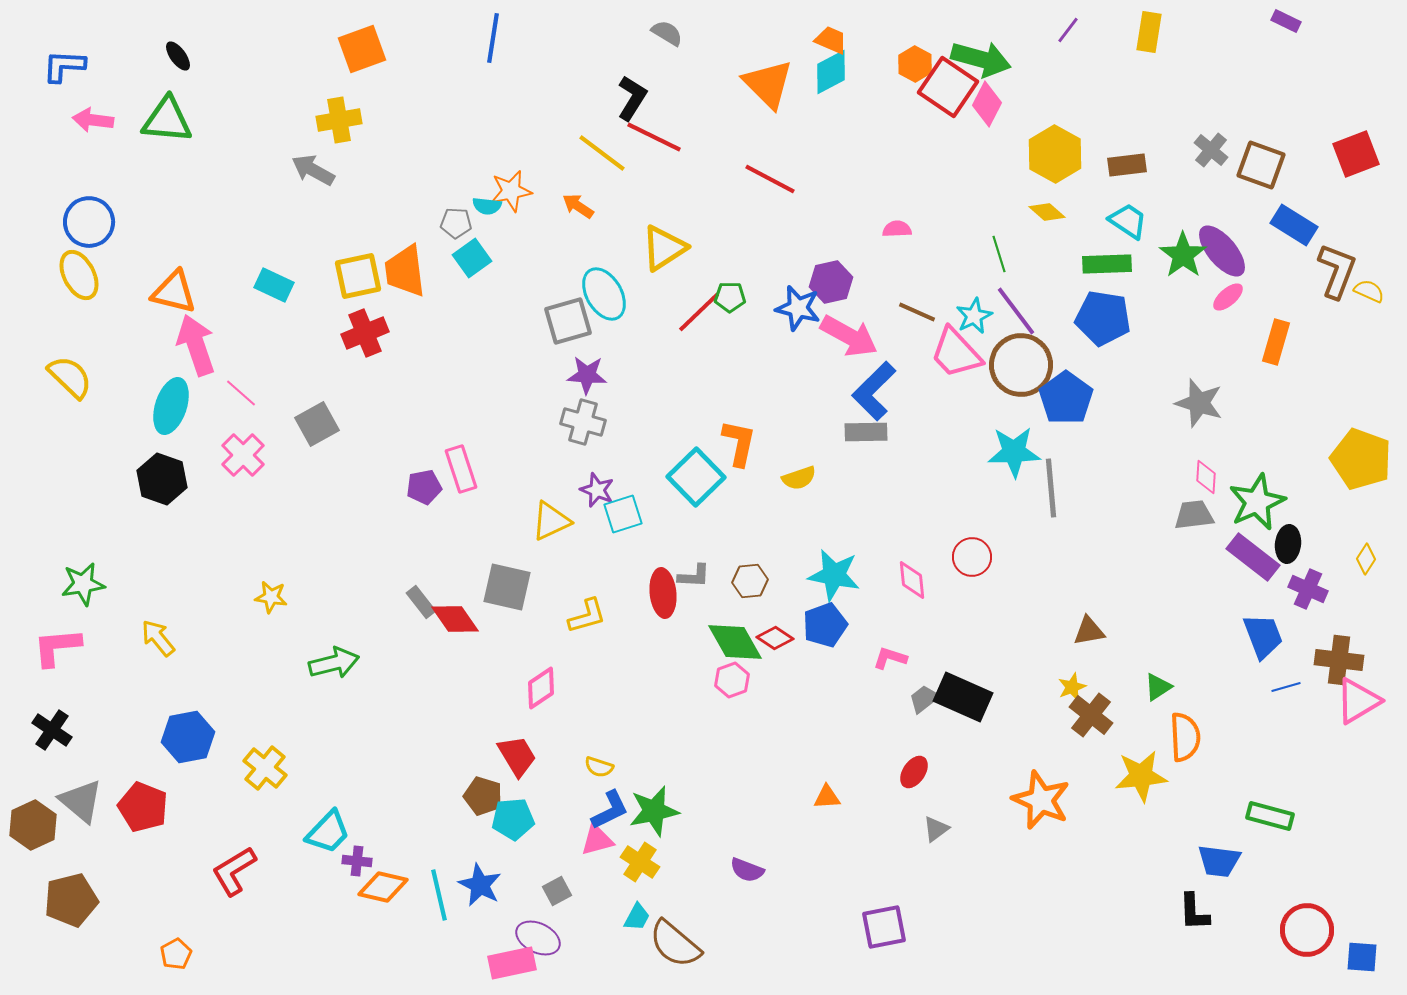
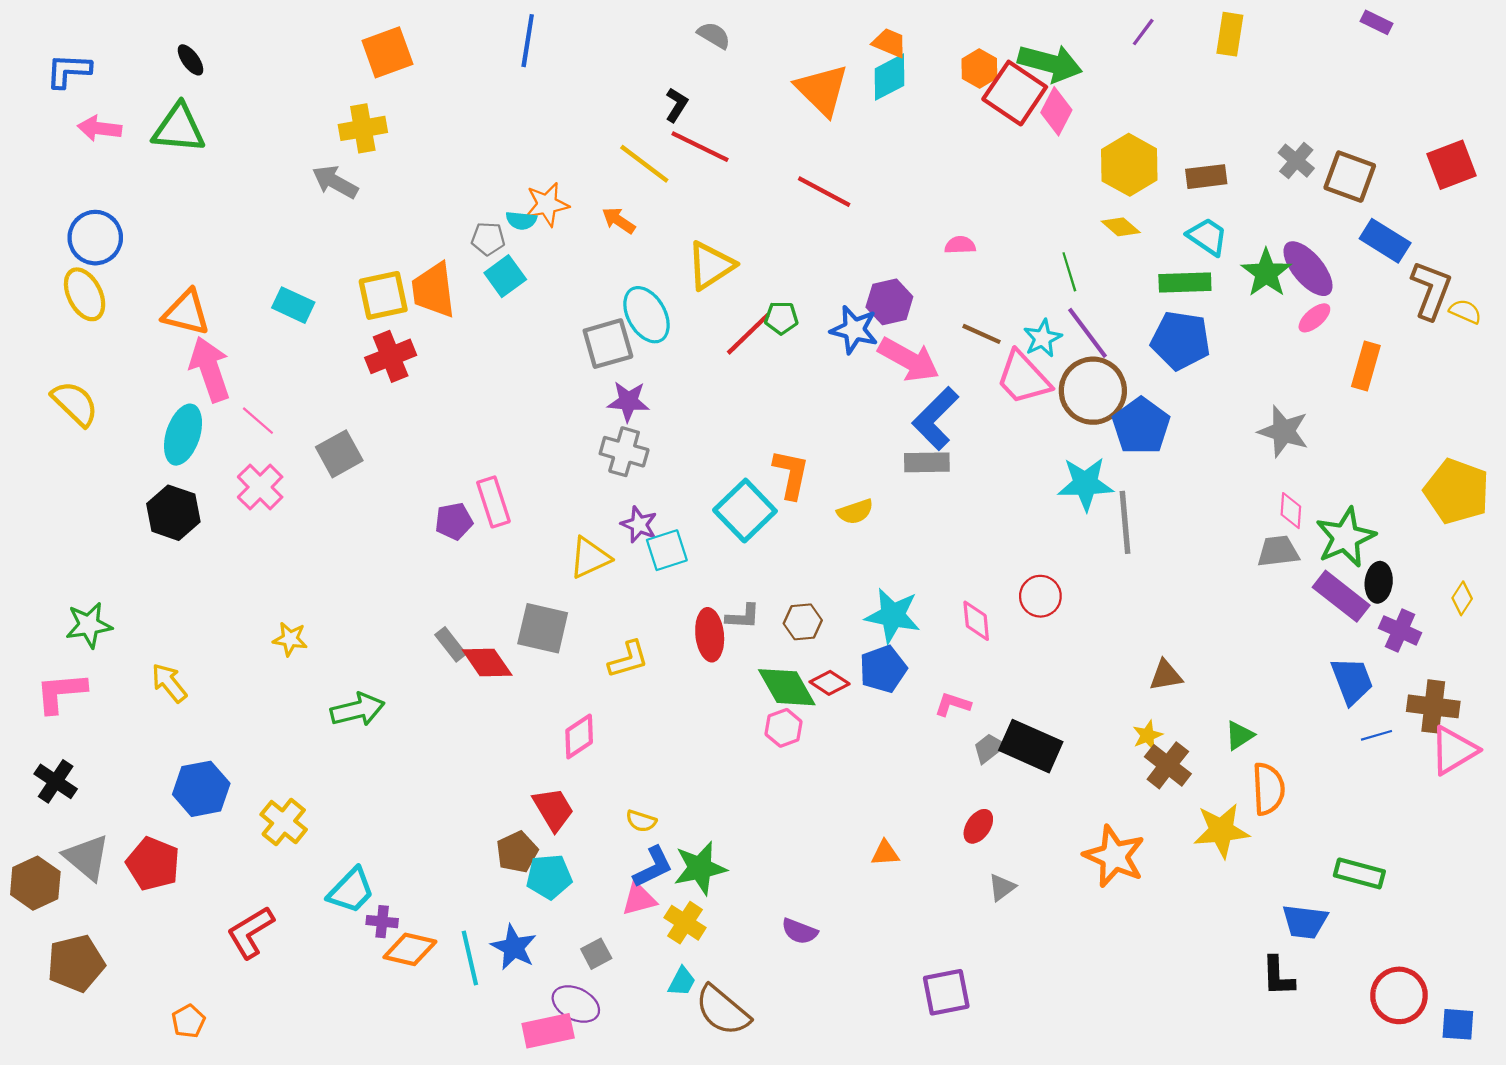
black L-shape: (632, 98) -> (676, 105), size x0.7
brown pentagon: (483, 796) -> (517, 852), turned 30

